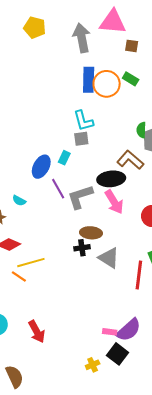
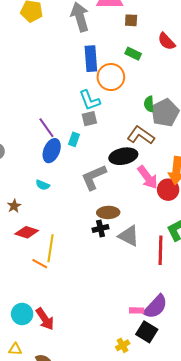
orange circle: (107, 84) -> (111, 77), moved
purple line: (58, 189) -> (46, 128), moved
cyan semicircle: (19, 201) -> (43, 185), moved
pink arrow: (114, 202) -> (148, 177), moved
yellow line: (31, 263) -> (51, 248), turned -60
red arrow: (37, 332) -> (45, 319), moved

